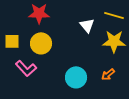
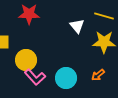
yellow circle: (41, 43) -> (26, 60), moved
pink L-shape: (26, 68) -> (35, 77), moved

